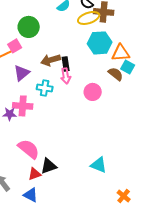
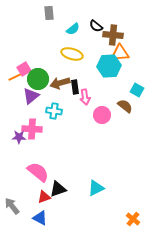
yellow ellipse: (89, 18) -> (72, 54), moved, turned 35
green circle: (29, 27) -> (38, 79), moved
orange triangle: (121, 53) -> (120, 53), moved
brown semicircle: (116, 74) -> (125, 106), moved
pink arrow: (66, 76) -> (85, 97), moved
cyan triangle: (99, 165) -> (96, 188), moved, turned -48

